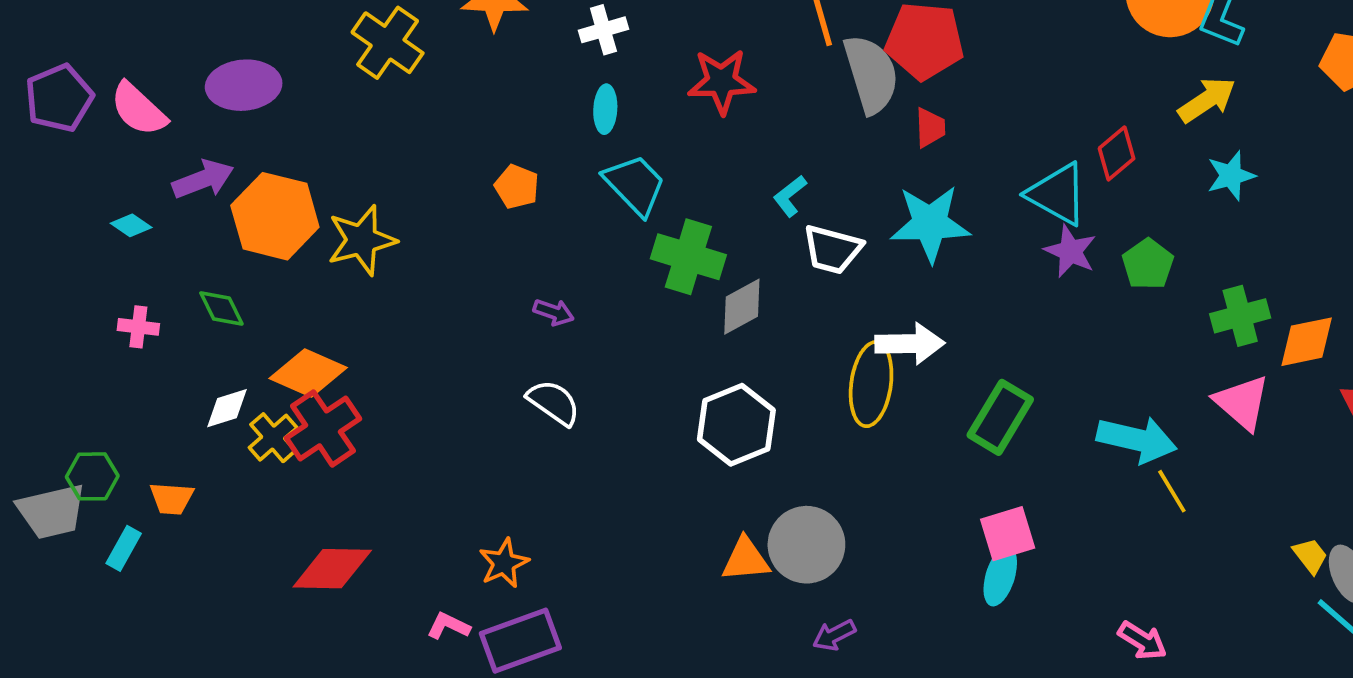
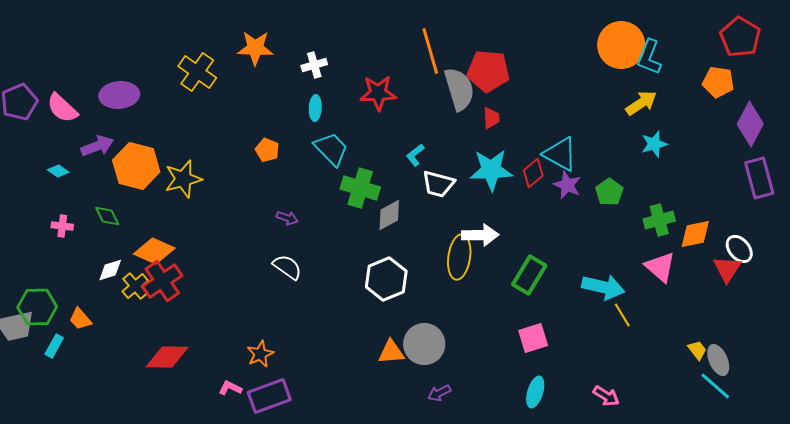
red diamond: (1117, 153) -> (533, 173), moved
green hexagon: (92, 476) -> (37, 307), size x1.4
orange trapezoid: (172, 499) -> (80, 319), turned 45
cyan ellipse: (1000, 576) -> (535, 392), moved

